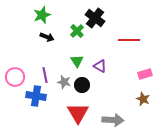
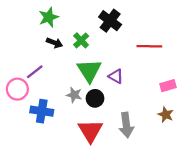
green cross: (77, 31) -> (81, 40), moved
green triangle: (77, 61) -> (89, 71), size x1.6
purple line: (45, 75) -> (35, 72), moved, turned 63
gray arrow: (113, 120) -> (126, 125), moved, turned 80

